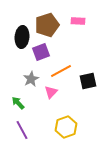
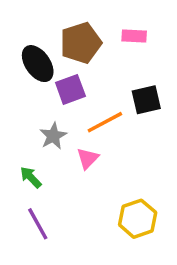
black ellipse: (22, 37) -> (38, 64), turned -40
black square: (88, 81) -> (146, 100), moved
yellow hexagon: (66, 127) -> (138, 219), moved

